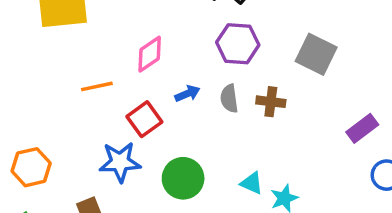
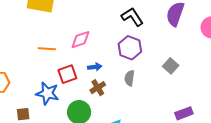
gray square: (316, 54) -> (171, 66), size x0.7
gray semicircle: (229, 99) -> (129, 78), moved
brown cross: (271, 102) -> (98, 88), moved, turned 35

